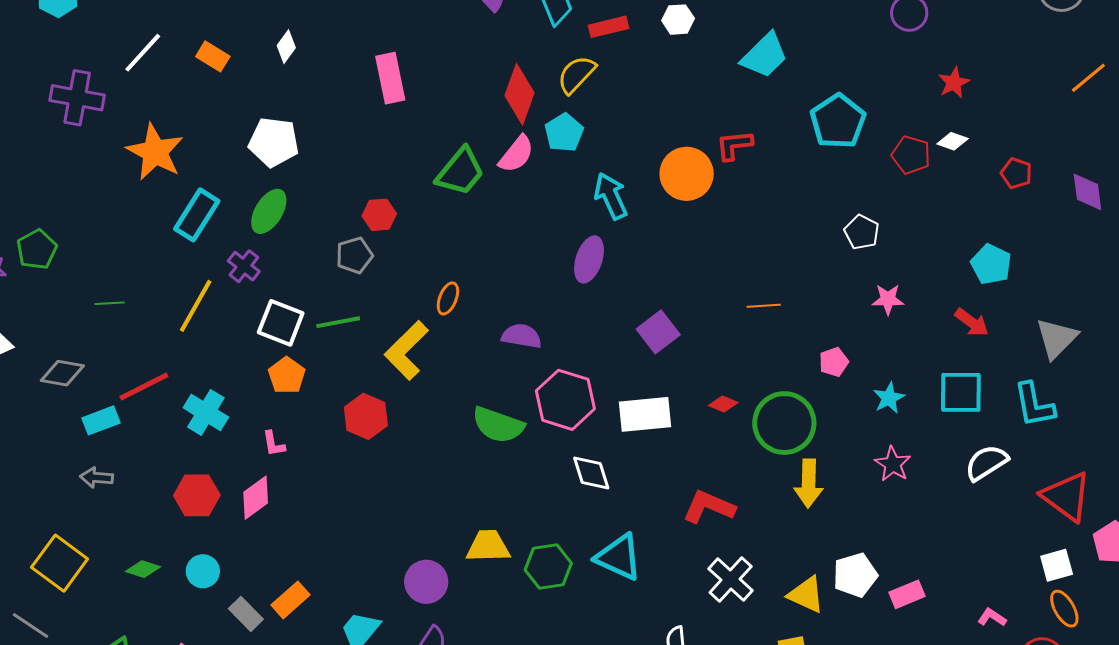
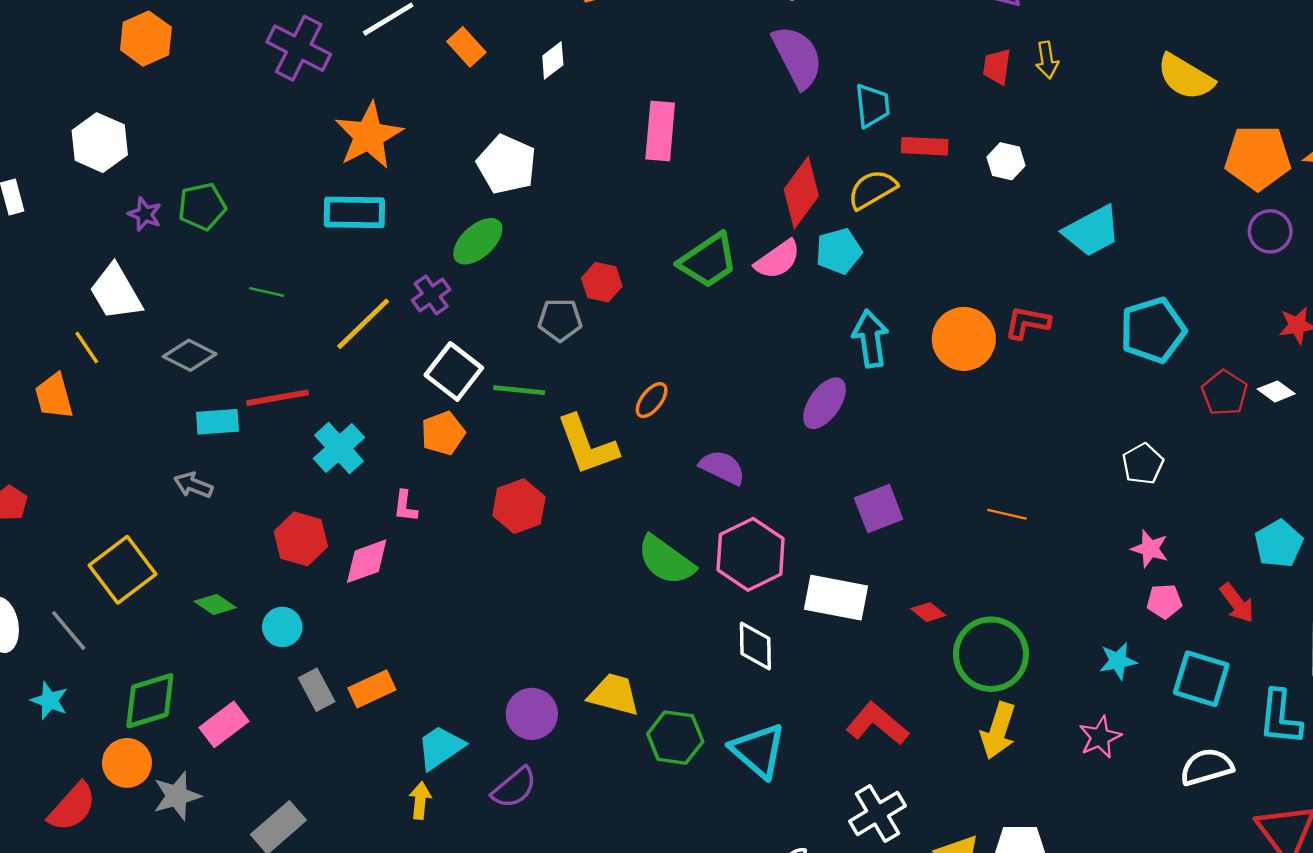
cyan rectangle: (197, 215) -> (354, 212), moved, turned 42
yellow L-shape: (406, 350) -> (587, 445), turned -82
pink pentagon: (834, 362) -> (1164, 601), moved

